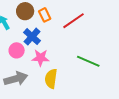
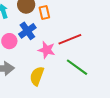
red line: (73, 21) -> (70, 39), moved
pink star: (41, 58) -> (47, 50), moved

